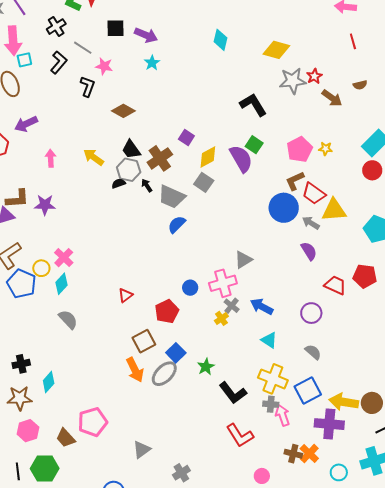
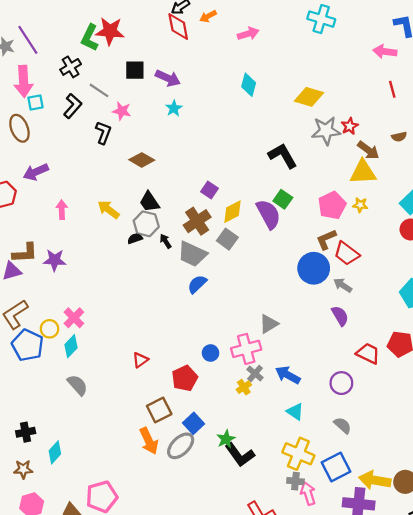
brown cross: (160, 158) -> (197, 221), moved
yellow triangle: (334, 210) -> (363, 172), moved
black L-shape: (233, 393) -> (240, 455), moved
brown star: (20, 398) -> (23, 469), size x0.7

